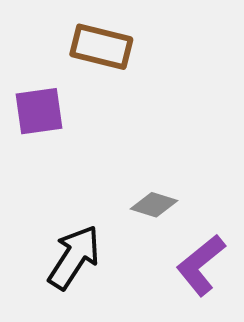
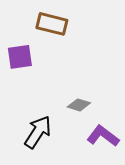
purple L-shape: (201, 265) -> (103, 136), turned 76

